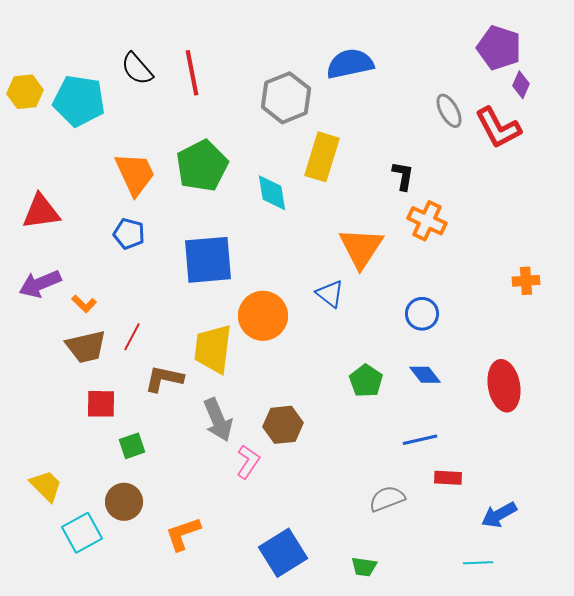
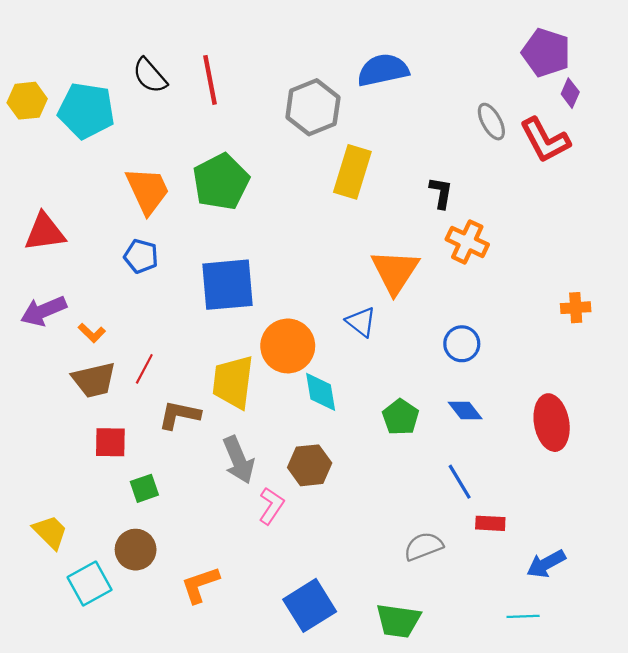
cyan diamond: (272, 193) -> (321, 392), moved
blue line: (420, 440) -> (460, 482), turned 72
green trapezoid: (364, 567) -> (398, 621), size x1.6

